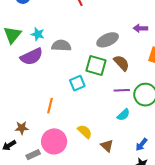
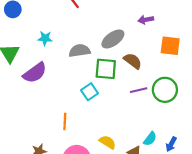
cyan star: (38, 34) -> (45, 38), moved
gray semicircle: (61, 46) -> (80, 51), moved
cyan semicircle: (123, 115) -> (150, 139), moved

